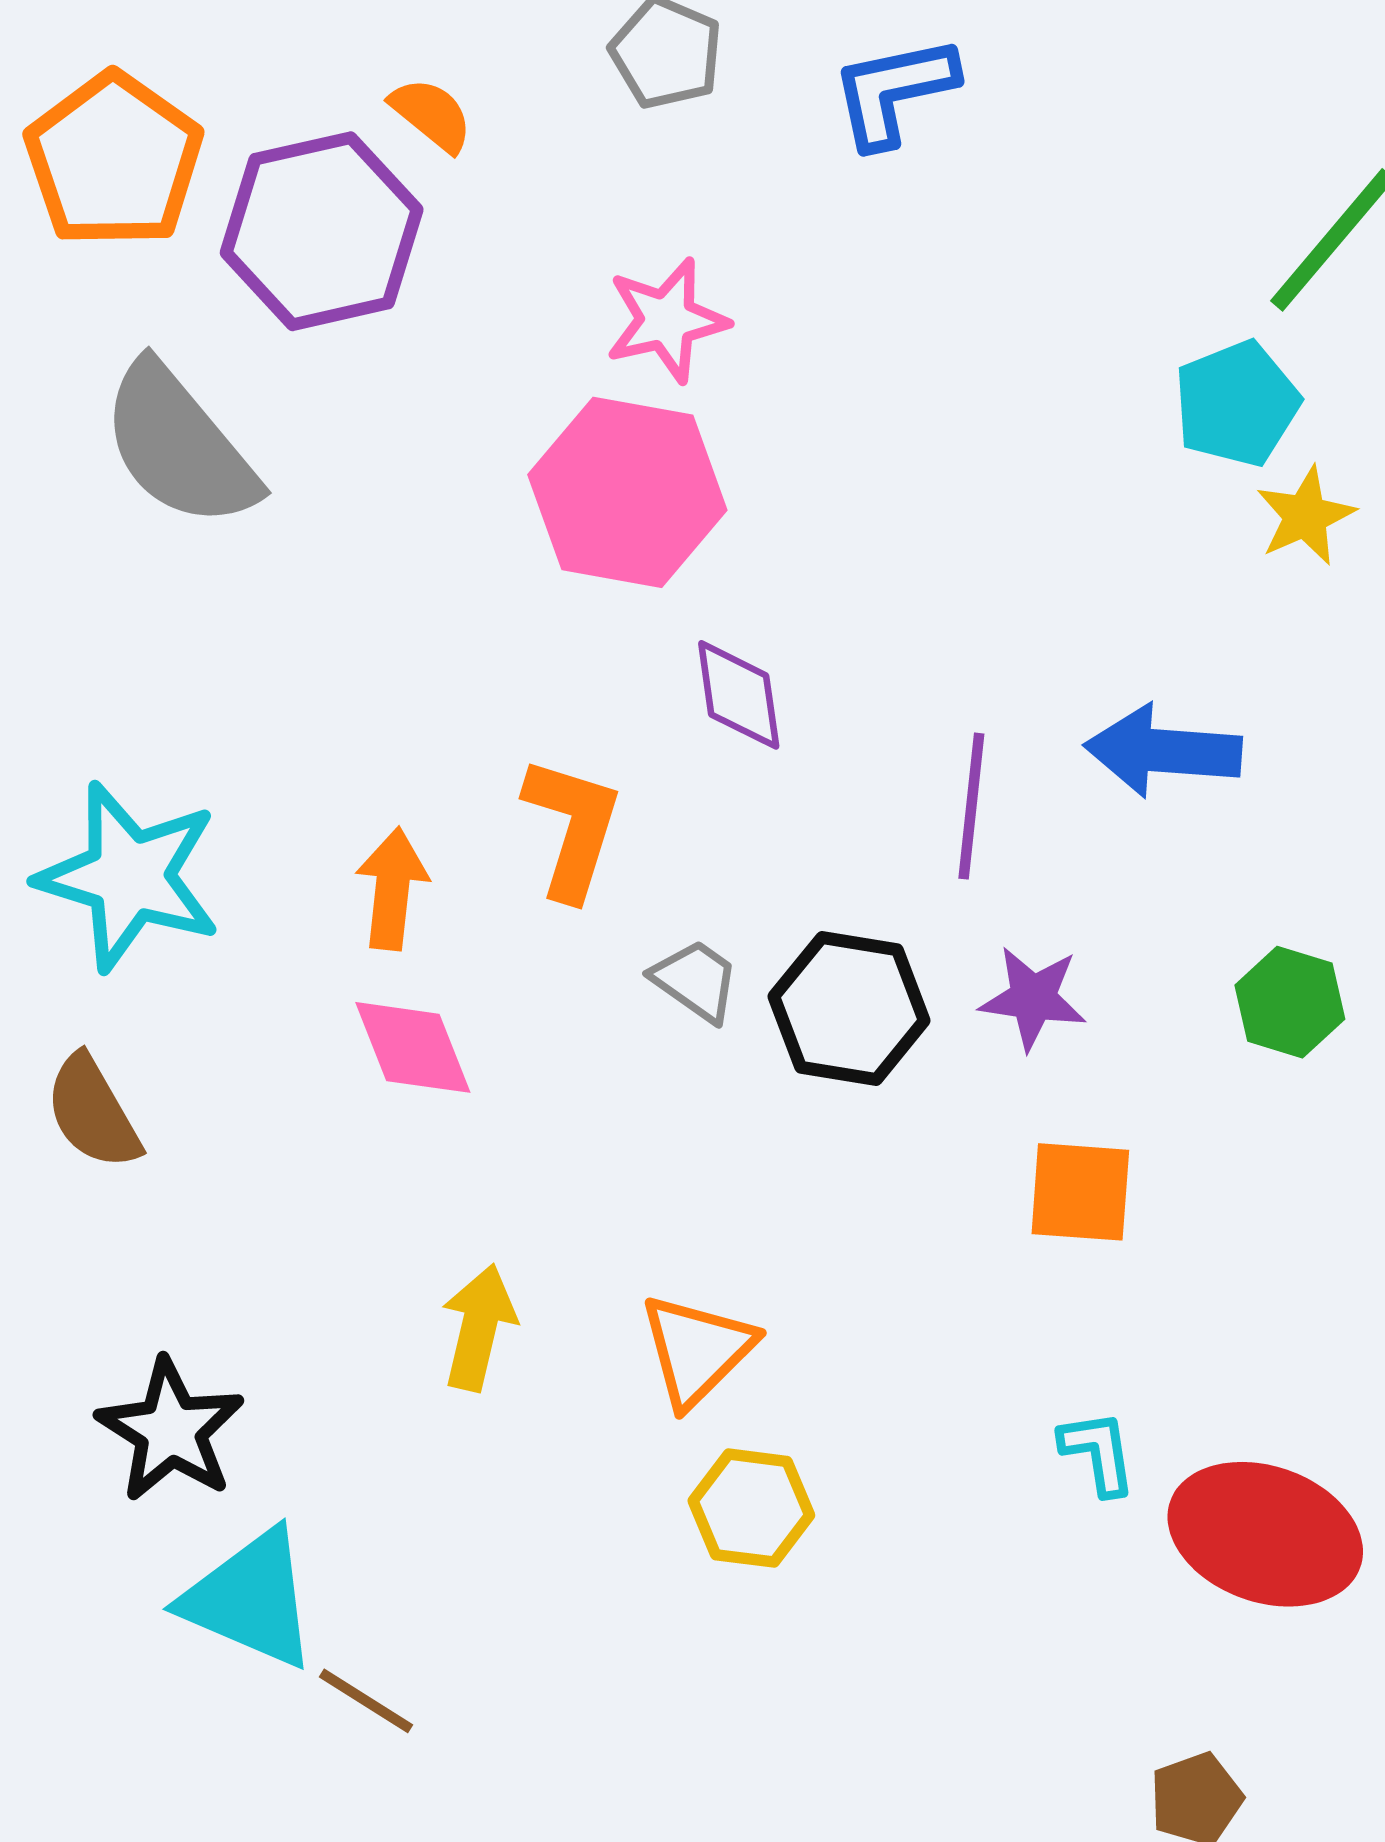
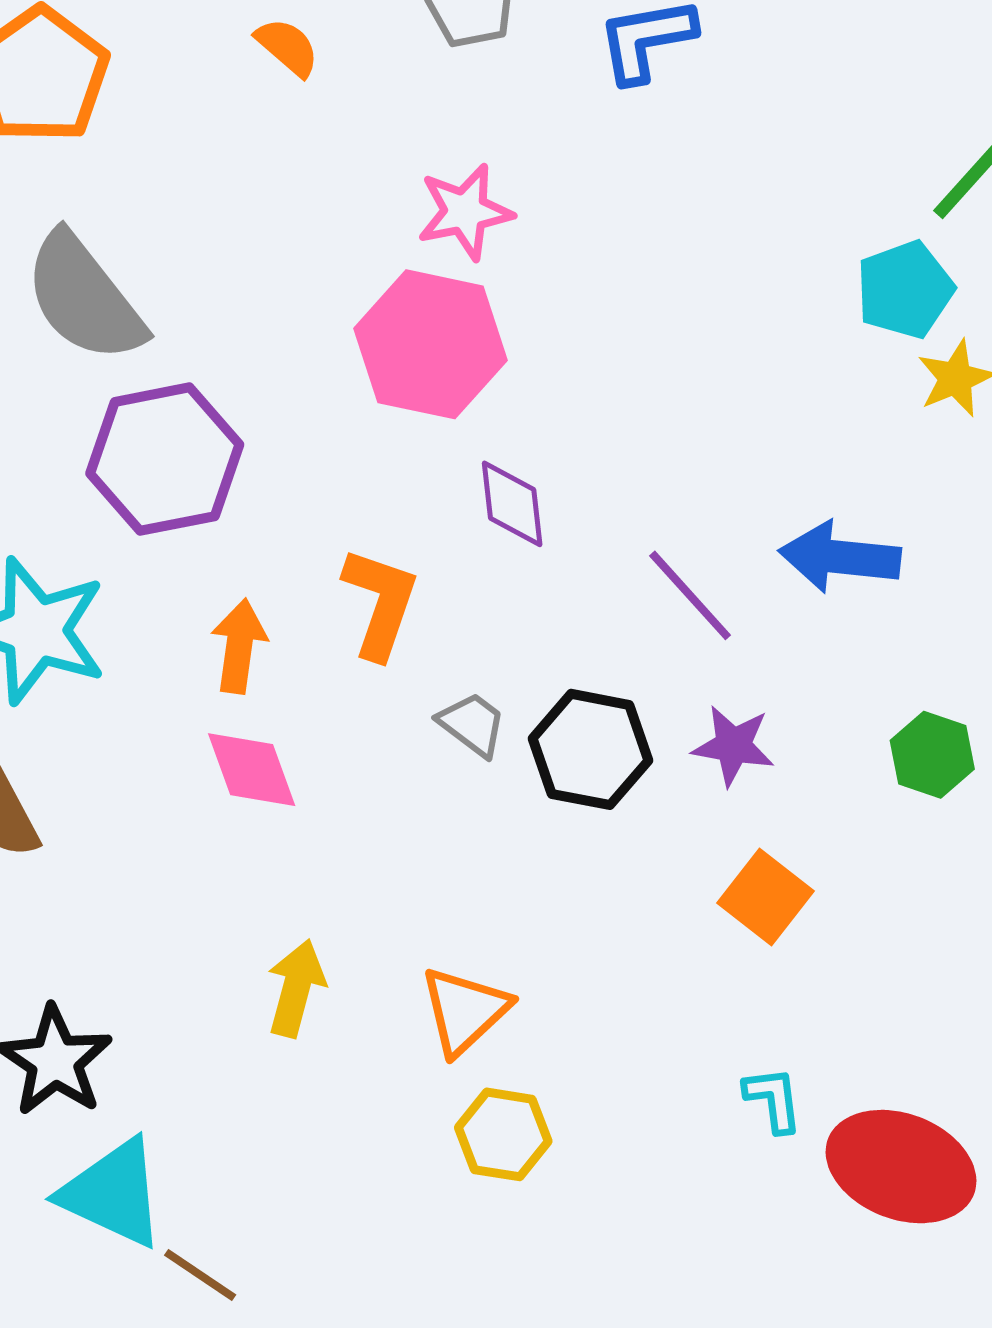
purple hexagon: (322, 231) -> (165, 459), moved
purple line: (971, 806) -> (690, 595), turned -50
orange square: (1080, 1192) -> (766, 897), turned 32

